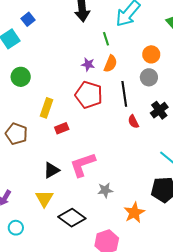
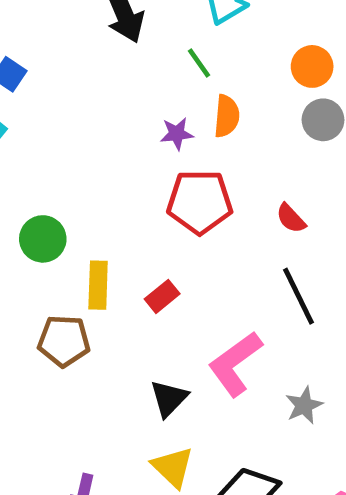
green circle: (21, 77) -> (43, 239), moved
black line: (124, 94) -> (299, 296), moved
yellow rectangle: (46, 108) -> (98, 285), moved
red semicircle: (133, 122) -> (291, 218), moved

